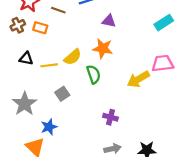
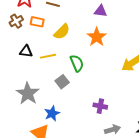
orange star: (103, 48) -> (97, 37), turned 30
yellow semicircle: (73, 57) -> (62, 32), moved
green semicircle: (93, 74) -> (77, 63), moved
purple cross: (110, 117) -> (100, 106), moved

